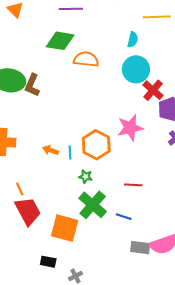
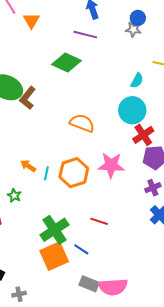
orange semicircle: (86, 59) -> (82, 123), moved
green star: (86, 177) -> (14, 195), moved
orange square: (65, 228) -> (54, 256), moved, turned 36

